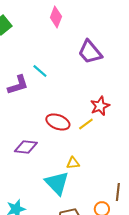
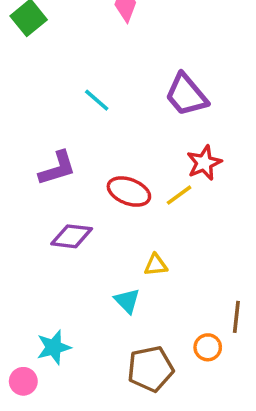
purple trapezoid: (90, 52) -> (186, 95), moved
purple L-shape: (18, 85) -> (57, 168), moved
cyan triangle: (57, 183) -> (127, 301), size x0.6

